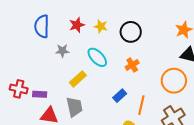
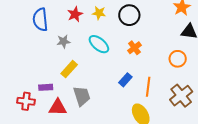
yellow rectangle: (78, 79) -> (69, 69), moved
orange circle: (174, 81) -> (178, 59), size x0.7
red cross: (19, 89) -> (26, 101), moved

